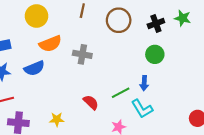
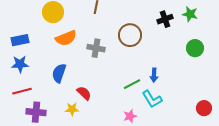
brown circle: (119, 20) -> (130, 35), moved
green circle: (155, 54) -> (195, 48), moved
blue semicircle: (34, 68) -> (59, 73), moved, turned 132
red semicircle: (91, 102) -> (84, 93), moved

